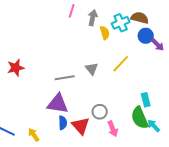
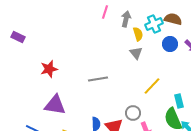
blue circle: (146, 36) -> (170, 44), moved
yellow line: (121, 64) -> (152, 86), moved
gray triangle: (92, 69) -> (136, 53), moved
purple triangle: (58, 104) -> (55, 105), moved

